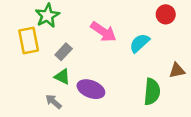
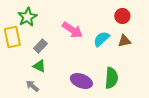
brown triangle: (177, 70) -> (124, 41), moved
purple ellipse: (91, 89) -> (81, 81), moved

